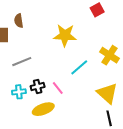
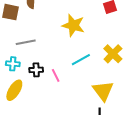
cyan cross: (19, 92) -> (13, 64), moved
yellow ellipse: (43, 109) -> (14, 90), moved, turned -50

